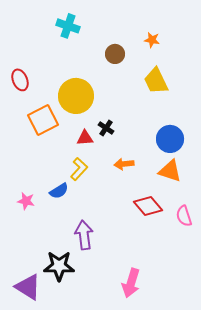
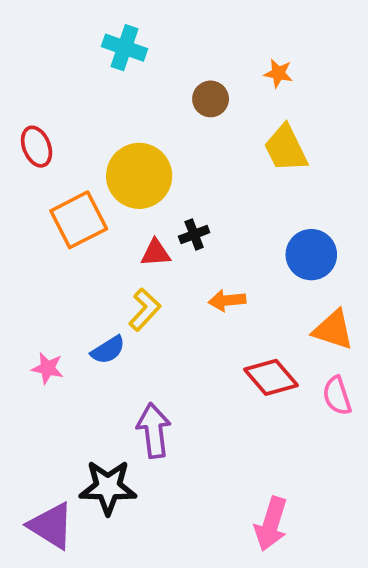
black cross: (106, 128) -> (194, 234), turned 35
orange triangle: (170, 171) -> (333, 330), moved
pink arrow: (131, 283) -> (271, 524), moved

